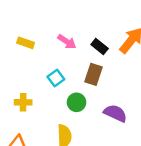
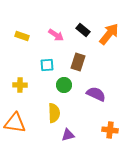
black rectangle: (100, 46) -> (83, 30), moved
cyan square: (56, 78) -> (47, 65), turned 32

